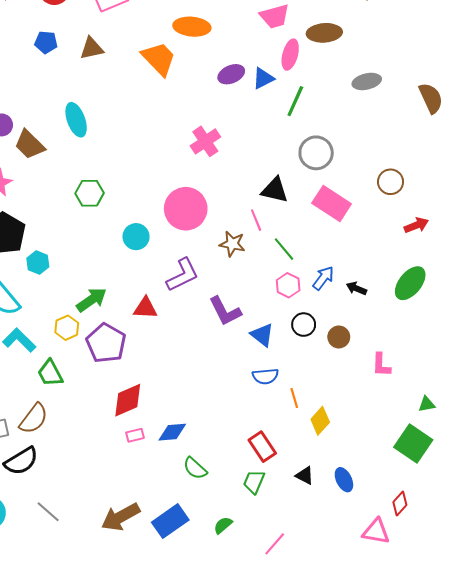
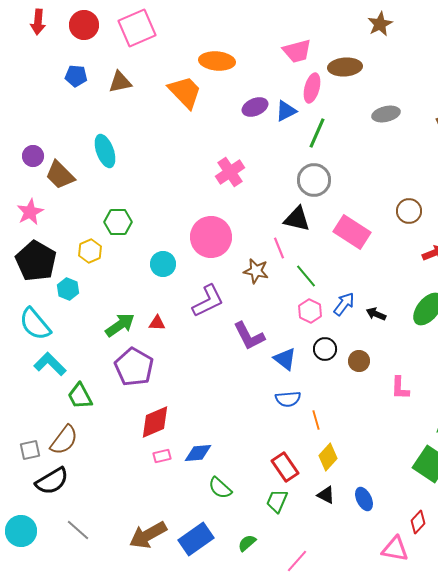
gray circle: (316, 153) -> (314, 180), moved
red triangle: (145, 308) -> (157, 323), moved, size x0.7
yellow hexagon: (67, 328) -> (90, 251), moved
yellow diamond: (320, 421) -> (328, 457), moved

